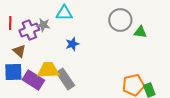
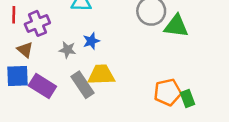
gray star: (43, 25) -> (67, 50), moved
green triangle: (140, 32) -> (176, 26), size x1.5
yellow trapezoid: (48, 70) -> (101, 75), moved

